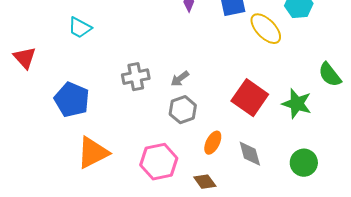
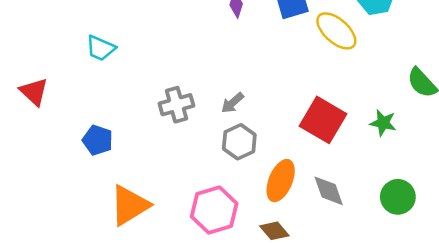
blue pentagon: (72, 100) -> (98, 140), size x0.7
green star: (297, 104) -> (383, 123), size x0.7
orange ellipse: (213, 143) -> (281, 181), size x1.4

